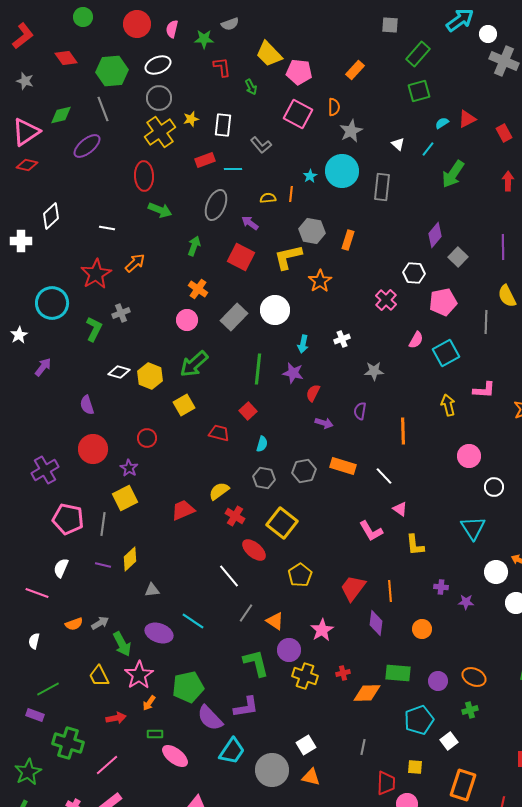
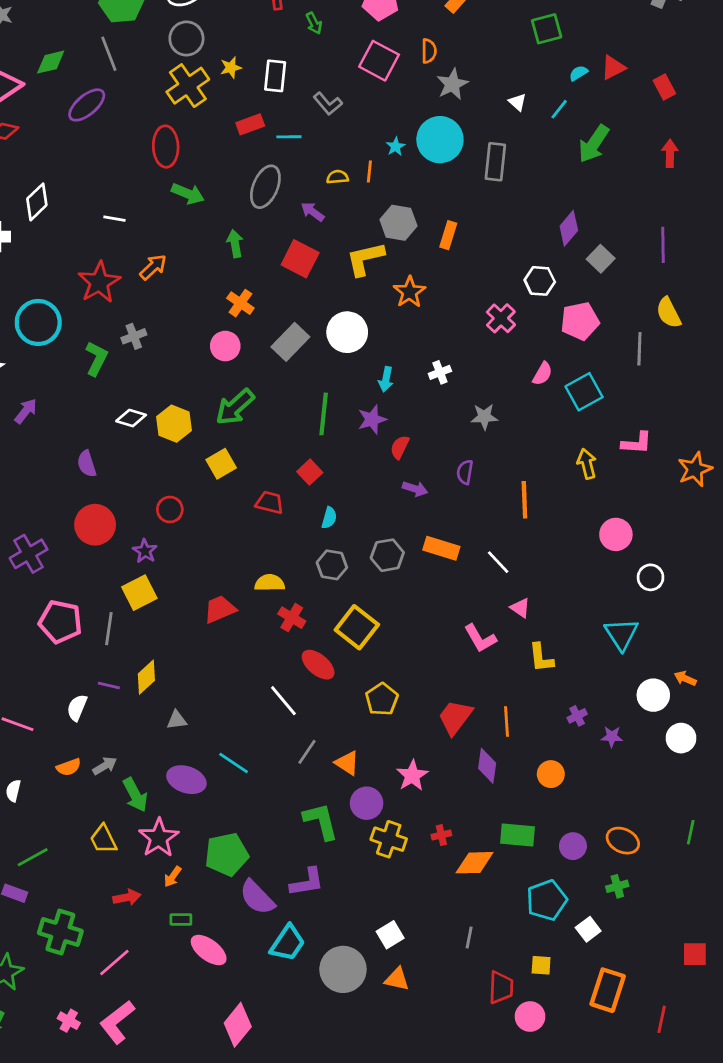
green arrow: (194, 246) -> (235, 244), turned -30
purple star: (293, 373) -> (372, 419), turned -30
yellow semicircle: (219, 491) -> (270, 583), turned 35
white semicircle: (61, 568) -> (77, 708), moved
purple cross: (441, 587) -> (577, 716), turned -32

